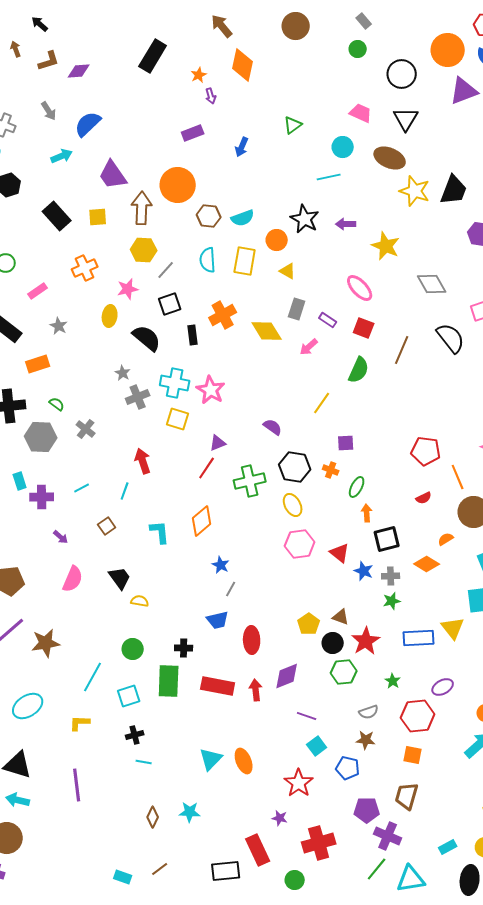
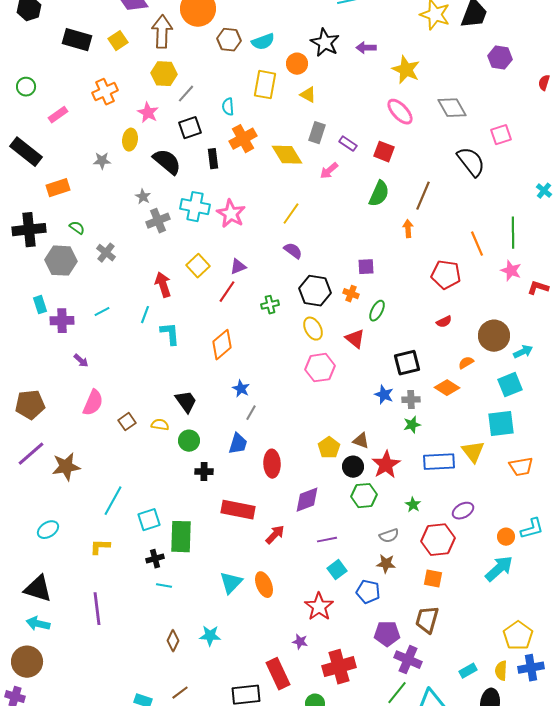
black rectangle: (57, 216) -> (77, 40), turned -32
yellow square: (98, 217) -> (118, 41), turned -30
cyan semicircle: (208, 260) -> (228, 107), moved, size x0.7
pink ellipse: (360, 288) -> (400, 112), moved
pink star: (128, 289) -> (148, 113), turned -30
gray star: (59, 326) -> (102, 161), moved, turned -30
brown line: (402, 350) -> (423, 196), moved
yellow line: (322, 403) -> (291, 214), moved
yellow square: (178, 419) -> (198, 266), moved, turned 30
orange line: (458, 477) -> (477, 244), moved
green cross: (250, 481) -> (270, 305), size x0.6
orange arrow: (367, 513) -> (408, 229), moved
brown square: (107, 526) -> (127, 422), moved
cyan L-shape: (160, 532) -> (170, 334), moved
red triangle: (340, 553) -> (355, 339), moved
black trapezoid: (120, 578) -> (186, 402), moved
blue trapezoid: (218, 620) -> (238, 444), turned -60
green circle: (133, 649) -> (189, 441), moved
green rectangle: (169, 681) -> (181, 537), moved
red arrow: (256, 690) -> (275, 535), moved, turned 50
cyan ellipse: (28, 706) -> (48, 530), size x0.7
purple line: (307, 716) -> (327, 540), turned -30

